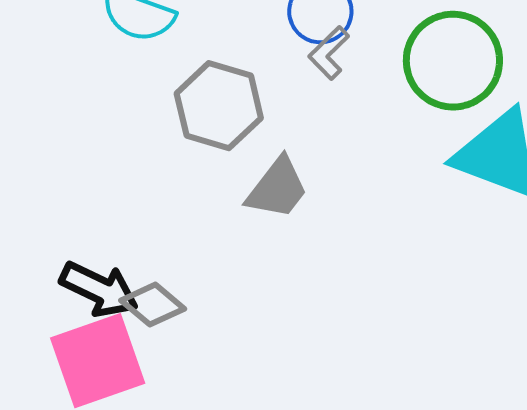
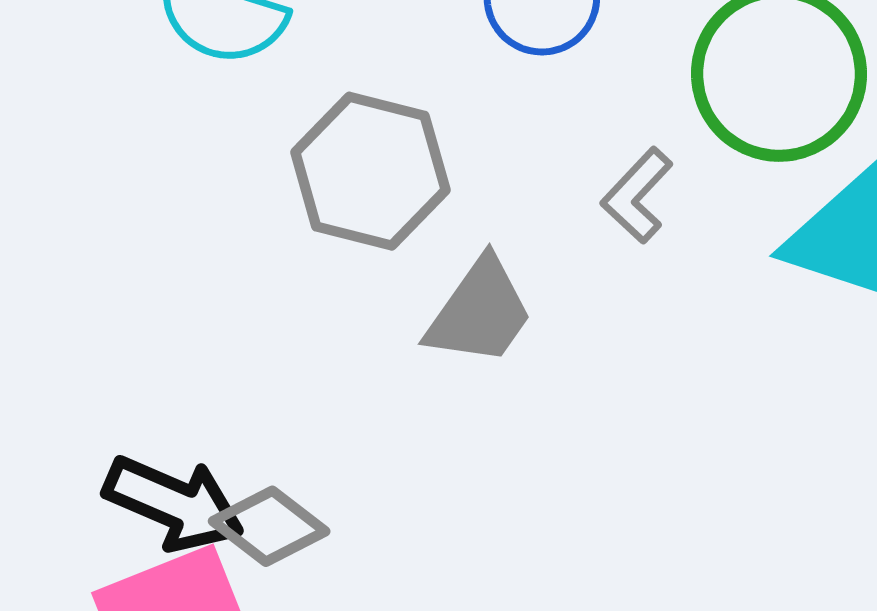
gray L-shape: (329, 53) -> (637, 195), moved

